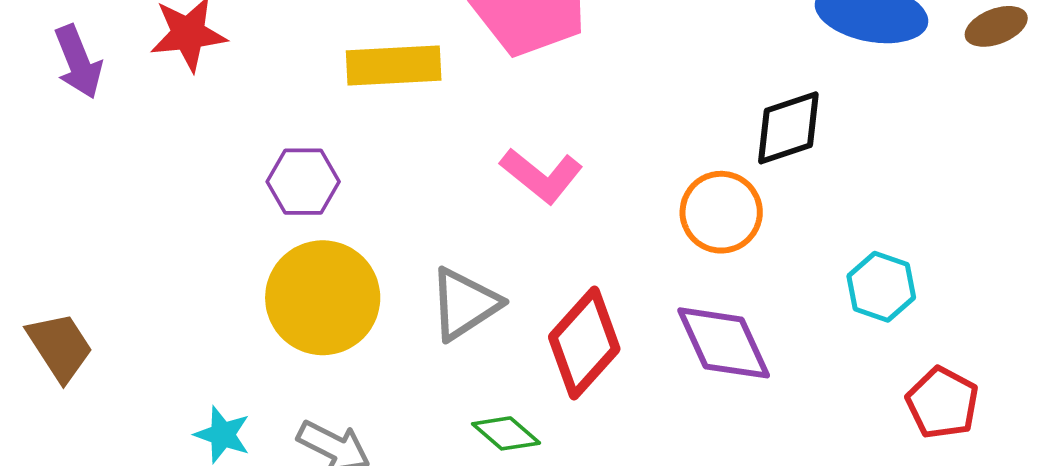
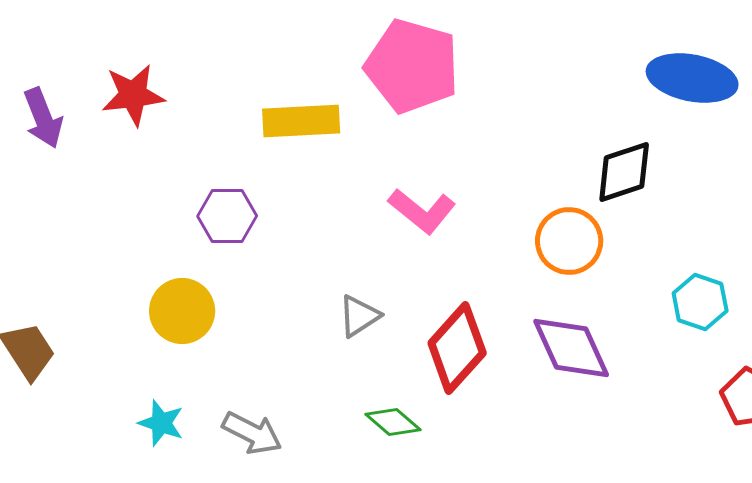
yellow circle: (323, 298) -> (182, 311), moved, size x0.7
gray triangle: (464, 304) -> (359, 316), size x0.7

